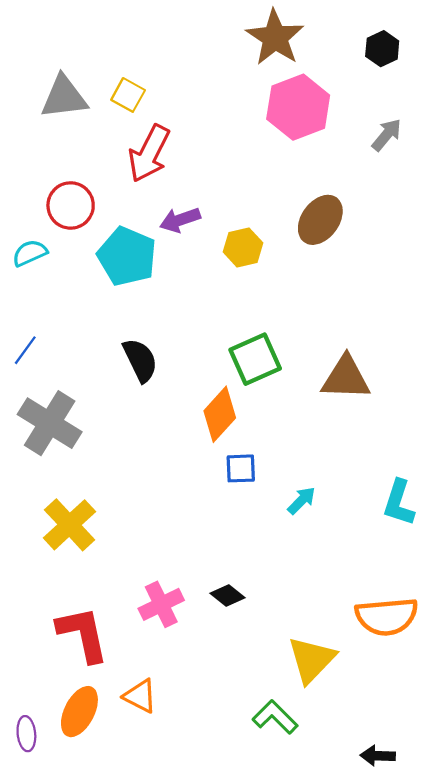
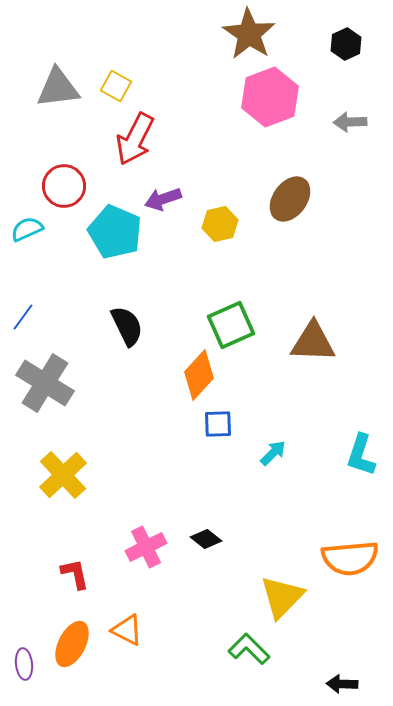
gray arrow: (387, 135) -> (350, 122), turned -132
red L-shape: (83, 634) -> (75, 574), size x0.6

